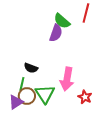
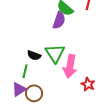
green triangle: (45, 94) -> (55, 53), moved
brown circle: (27, 96) -> (34, 93), moved

